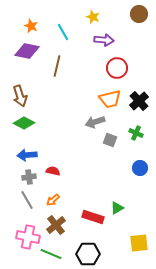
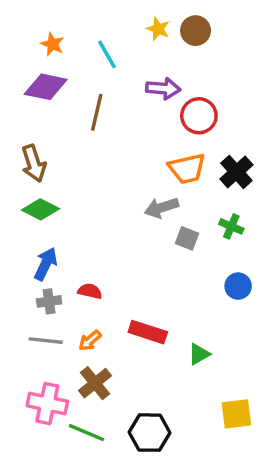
brown circle: (139, 14) -> (196, 31), moved
purple arrow: (104, 40) -> (163, 88), moved
blue arrow: (27, 155) -> (46, 264), turned 120
gray line: (27, 200) -> (46, 341), turned -54
red rectangle: (93, 217) -> (148, 332), moved

